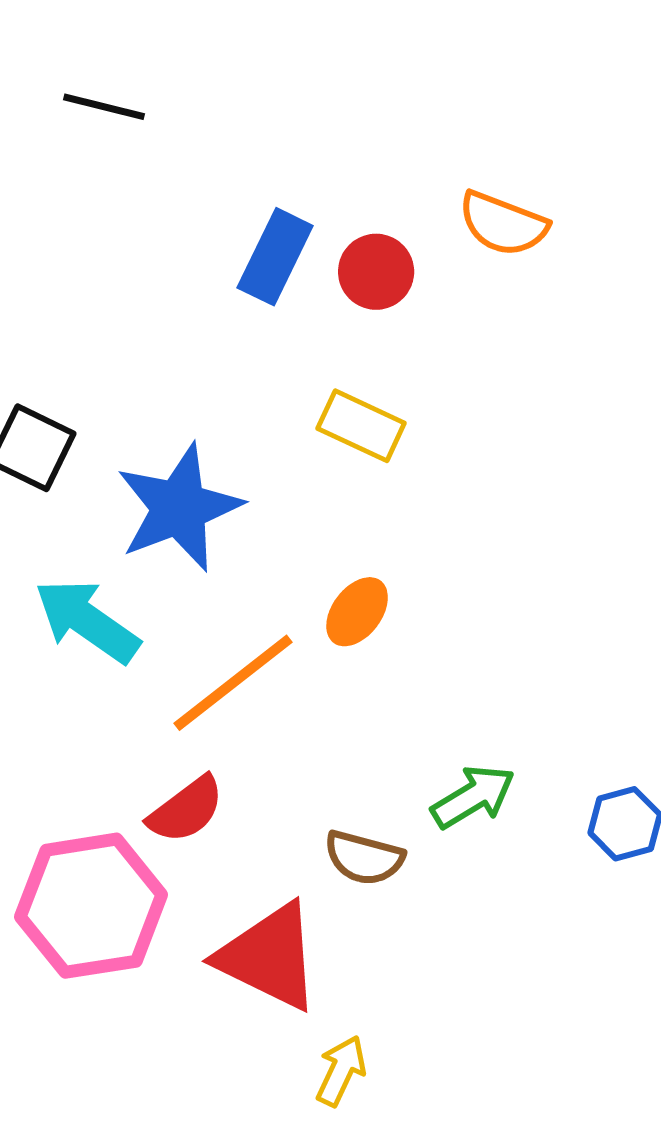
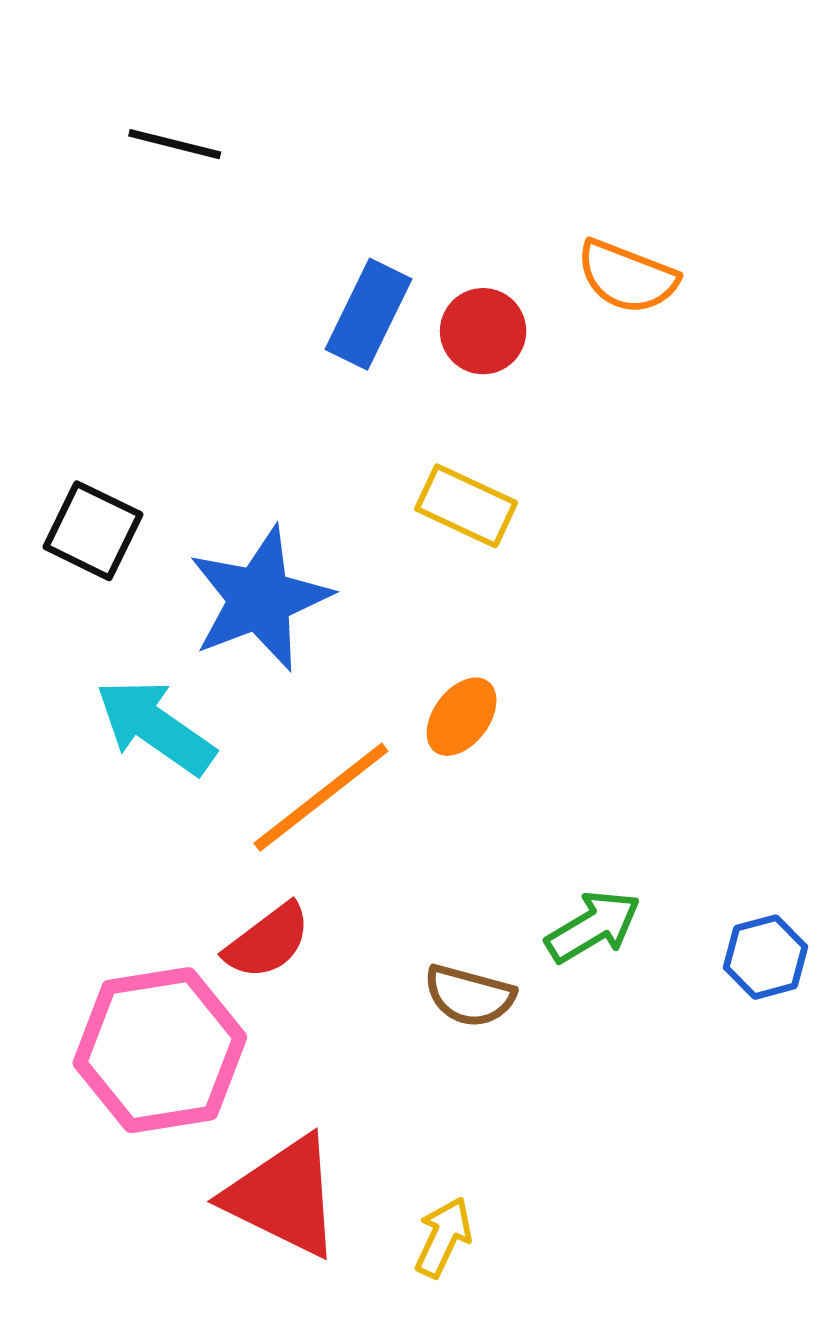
red triangle: (269, 957) -> (283, 1196), moved

